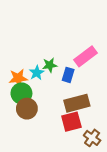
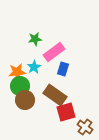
pink rectangle: (86, 56) -> (54, 52), moved
green star: (50, 65) -> (35, 39), moved
brown rectangle: (77, 103) -> (55, 95), moved, turned 50

